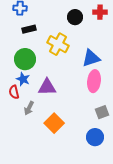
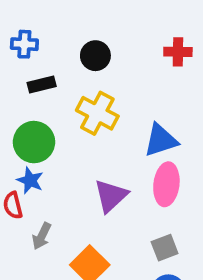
black circle: (75, 17) -> (95, 56), moved
purple triangle: (47, 87) -> (111, 196), moved, turned -42
gray square: (102, 112) -> (165, 248), moved

